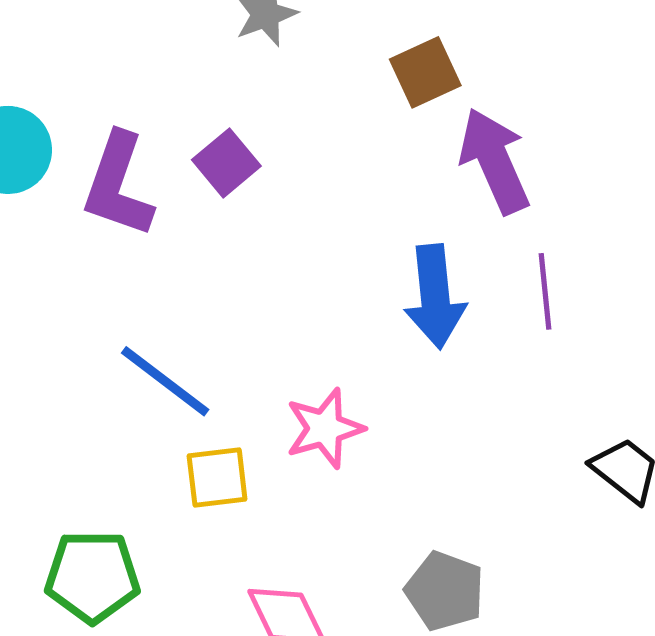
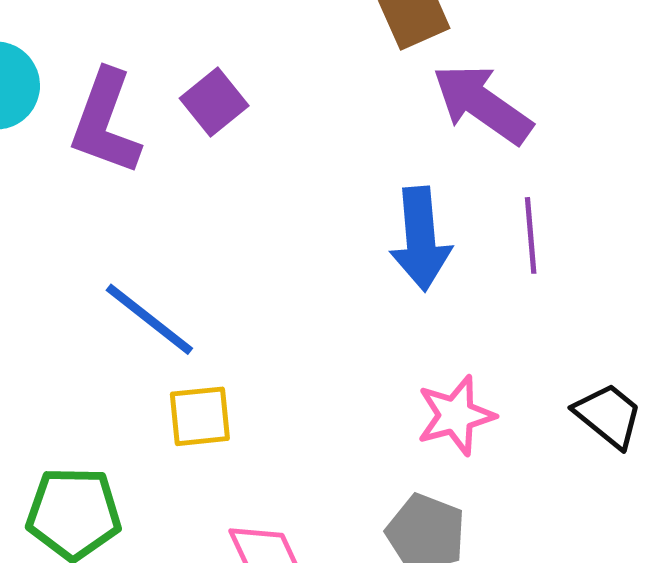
purple arrow: (495, 161) -> (482, 104), turned -32
pink star: (325, 428) -> (456, 415), moved

